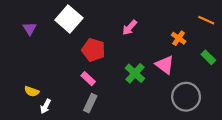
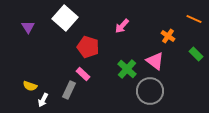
gray circle: (186, 97) -> (150, 91), moved
gray rectangle: (90, 103) -> (69, 90), moved

